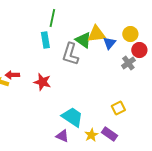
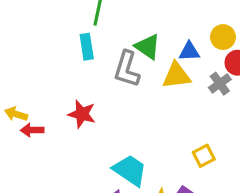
yellow triangle: (96, 34) -> (176, 76), moved
blue triangle: (109, 43) -> (189, 51), turned 48
red arrow: (12, 75) -> (32, 130), moved

